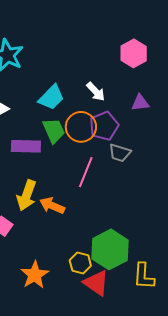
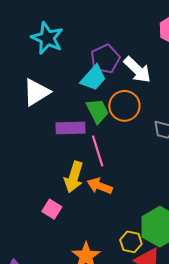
white arrow: (96, 92) -> (137, 70), size x1.4
purple pentagon: (104, 126) -> (105, 59), moved
pink line: (86, 172) -> (98, 151), moved, turned -36

